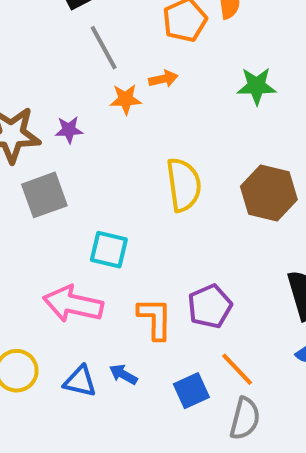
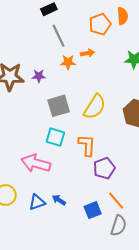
yellow semicircle: (184, 185) -> (95, 107), turned 36
gray square: (44, 195) -> (59, 106), moved
orange L-shape: (155, 319) -> (87, 145), moved
blue triangle: (80, 381) -> (37, 202), turned -36

